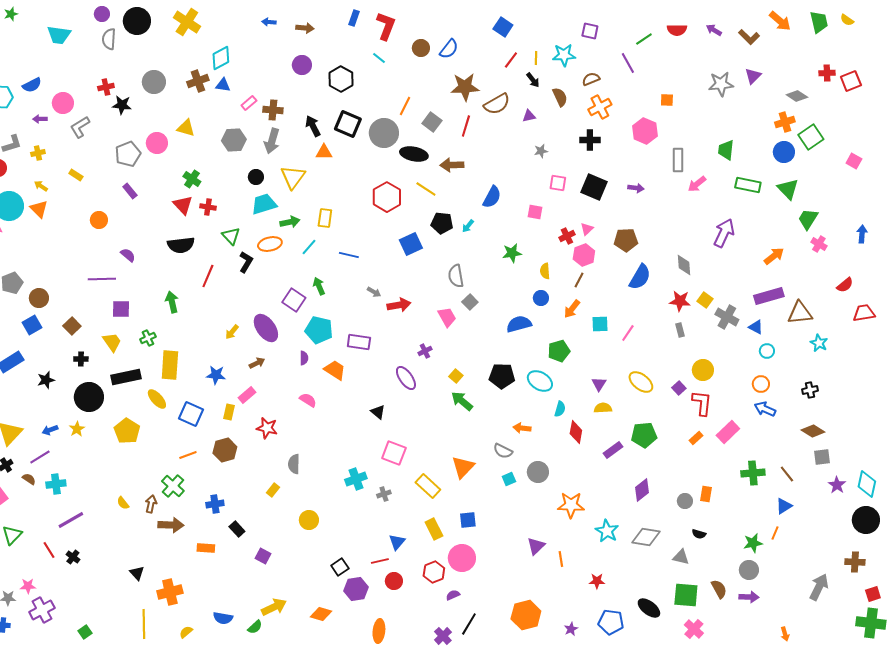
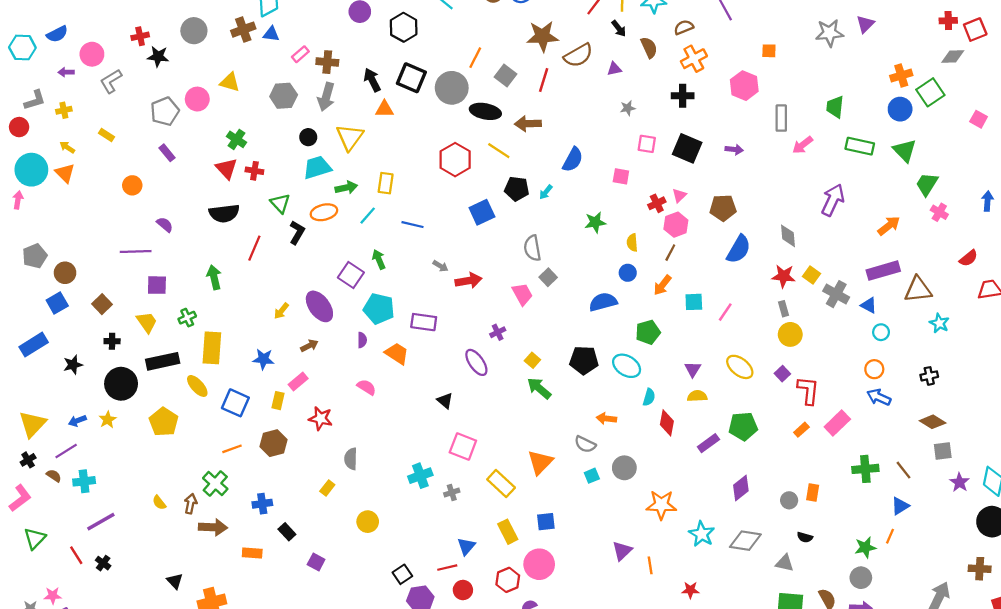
gray diamond: (797, 96) -> (953, 56), moved, turned -35
yellow circle: (703, 370) -> (790, 334), moved

